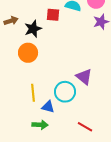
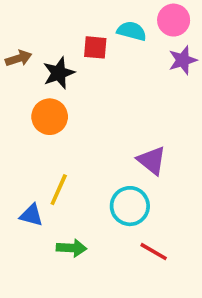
cyan circle: (65, 92) -> (130, 206), moved
yellow line: (33, 93) -> (59, 190), turned 30
blue triangle: (48, 107) -> (31, 215), moved

